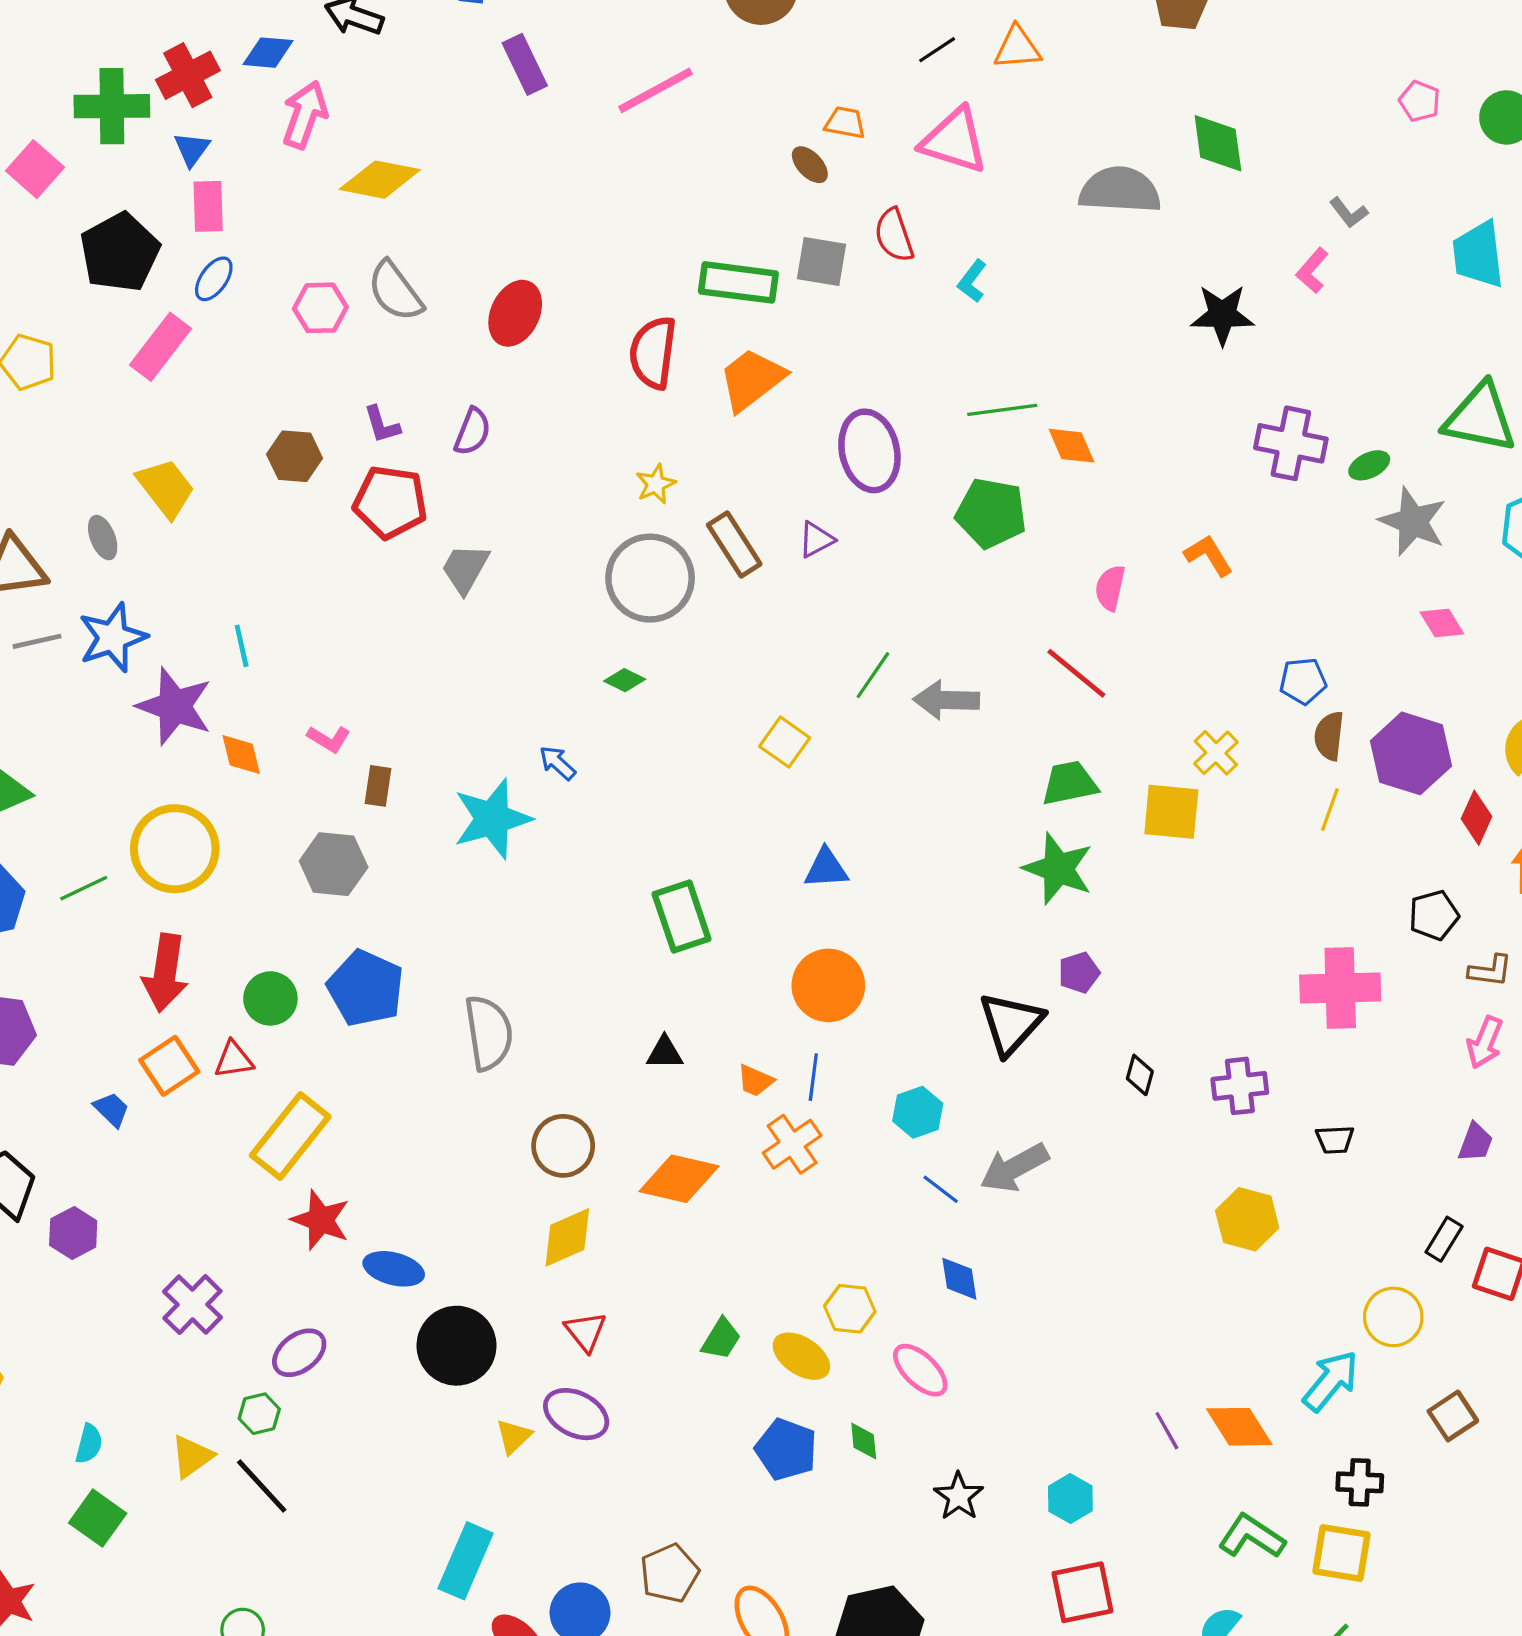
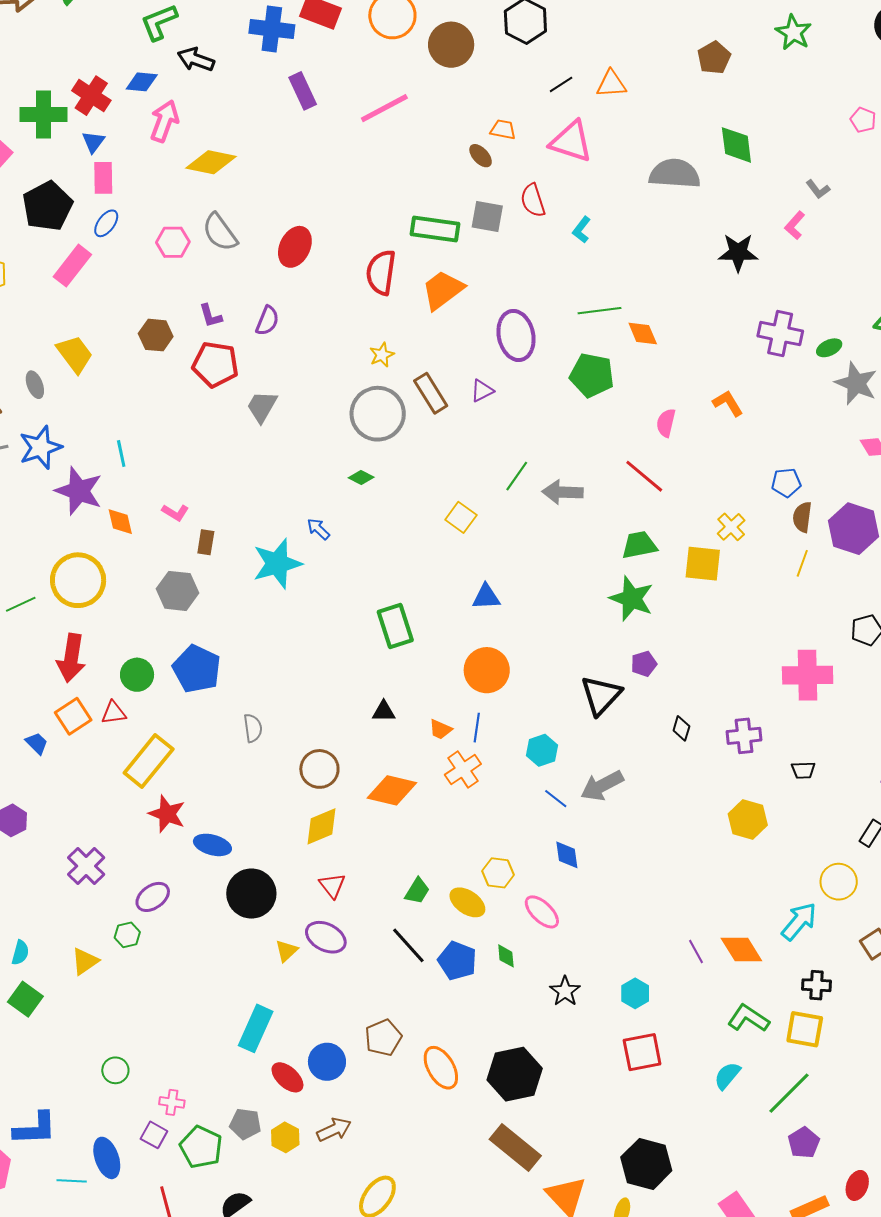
red cross: (188, 75) -> (91, 96), turned -30
gray semicircle: (489, 1033) -> (253, 728), moved, size x0.6
black line: (262, 1486) -> (408, 945), moved

